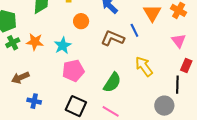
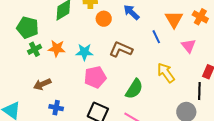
orange circle: (81, 21) -> (104, 19), moved
brown L-shape: (113, 38) -> (121, 49), moved
pink triangle: (179, 41) -> (189, 46), moved
cyan star: (63, 46) -> (84, 52), turned 30

